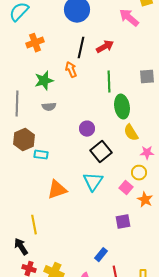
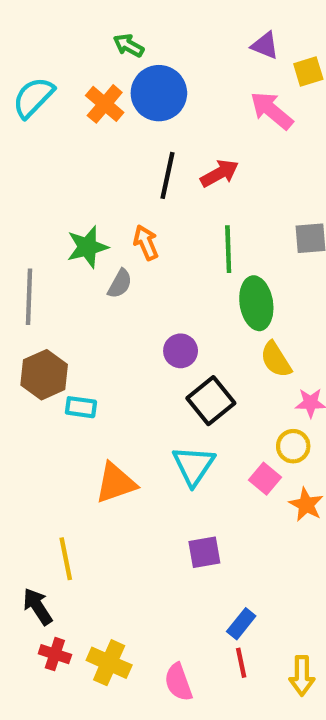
orange cross: (35, 43) -> (105, 104), moved, turned -30
orange arrow: (71, 70) -> (146, 243), moved
gray semicircle: (49, 107) -> (120, 284), moved, turned -56
purple square: (123, 222) -> (204, 552), moved
blue rectangle: (101, 255) -> (241, 624), moved

